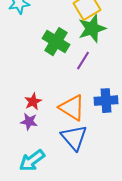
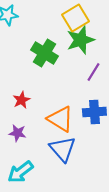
purple line: (83, 61) -> (93, 72), moved
red star: (33, 102) -> (21, 100), moved

